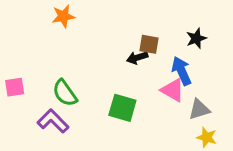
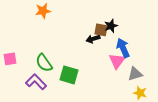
black star: (196, 38) -> (111, 26), moved
pink triangle: (173, 90) -> (117, 61), turned 36
green square: (122, 108) -> (69, 75), moved

